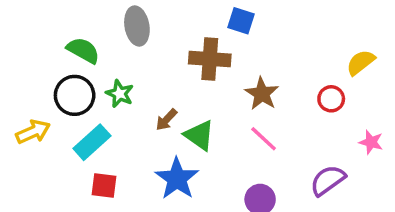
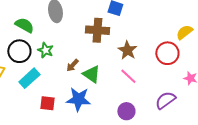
red circle: (331, 99) -> (167, 53), size x1.5
blue star: (177, 179) -> (78, 99), turned -30
red square: (104, 186) -> (47, 103), moved

